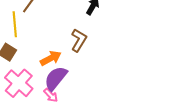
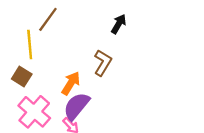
orange arrow: (51, 58) -> (71, 83), turned -30

